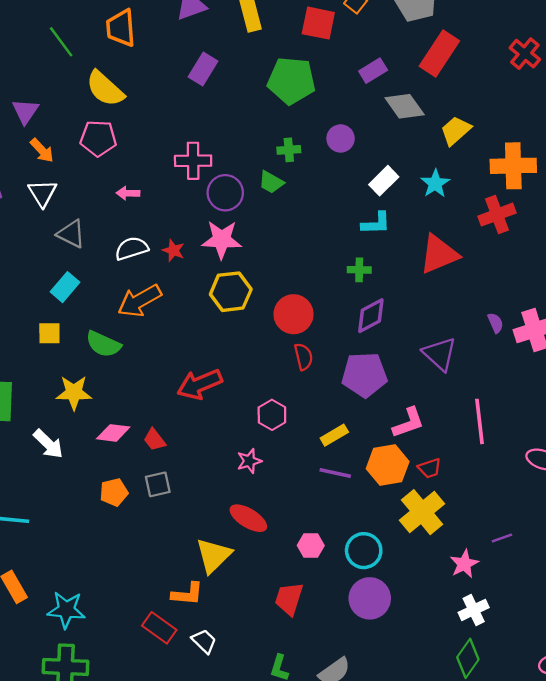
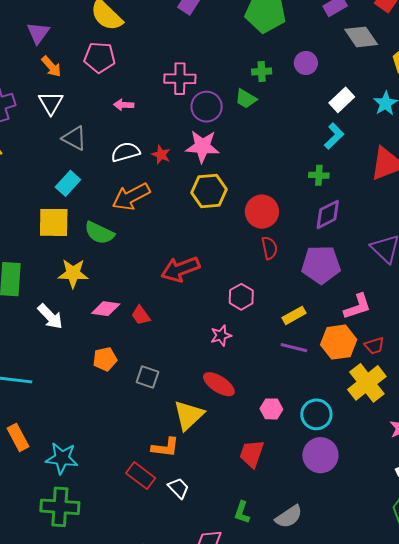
cyan L-shape: (376, 223) -> (334, 136), turned -44
yellow square: (49, 333) -> (54, 222), size x1.6
gray square: (158, 484) -> (147, 377), moved, turned 30

